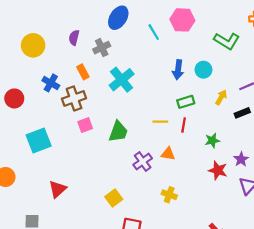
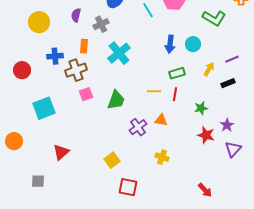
orange rectangle: (83, 72) -> (84, 46), turned 32
blue cross: (51, 83) -> (55, 56), turned -35

